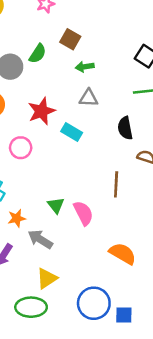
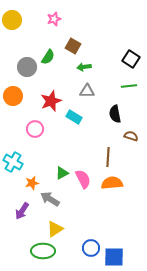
green triangle: (56, 205) -> (62, 173), turned 40
orange semicircle: (123, 254) -> (112, 183), moved, turned -35
blue circle: (94, 303) -> (91, 248), size x0.7
blue square: (124, 315) -> (114, 257), size x1.5

